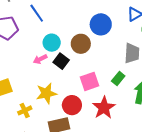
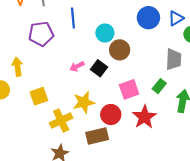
blue line: (37, 13) -> (73, 18), turned 30
blue circle: (101, 24) -> (148, 18), moved
cyan circle: (52, 43) -> (105, 33), moved
yellow cross: (25, 110) -> (61, 120), size x1.5

